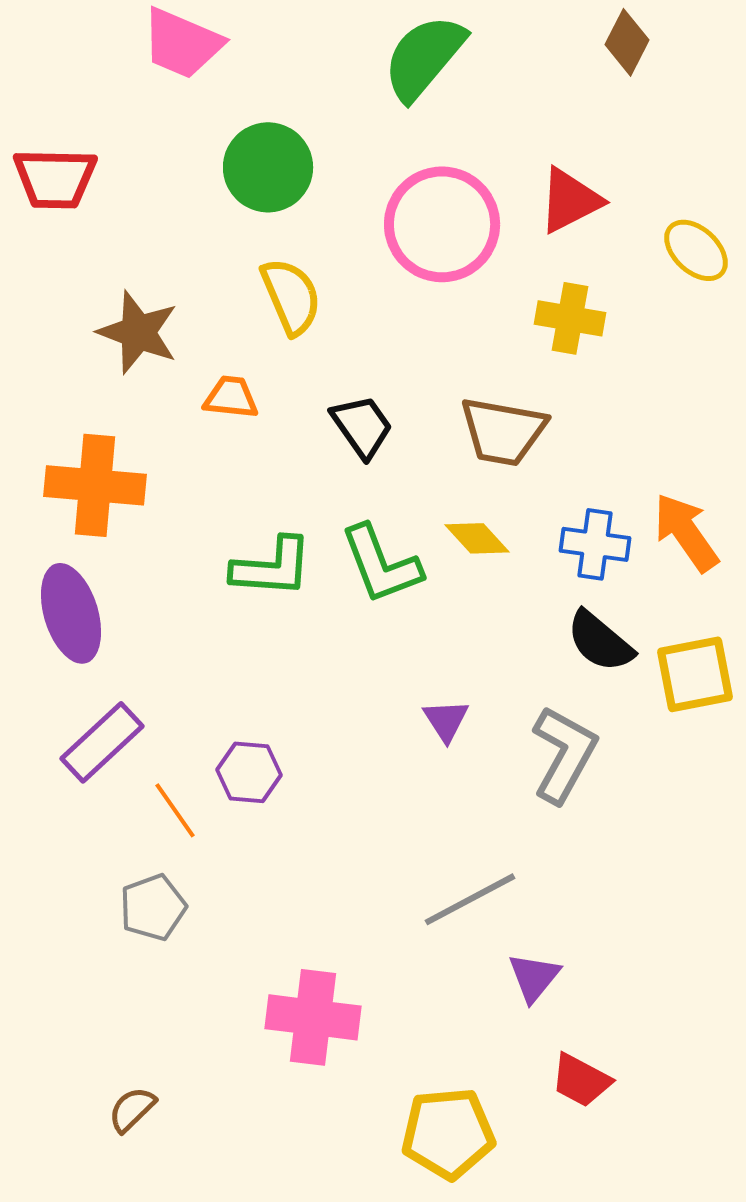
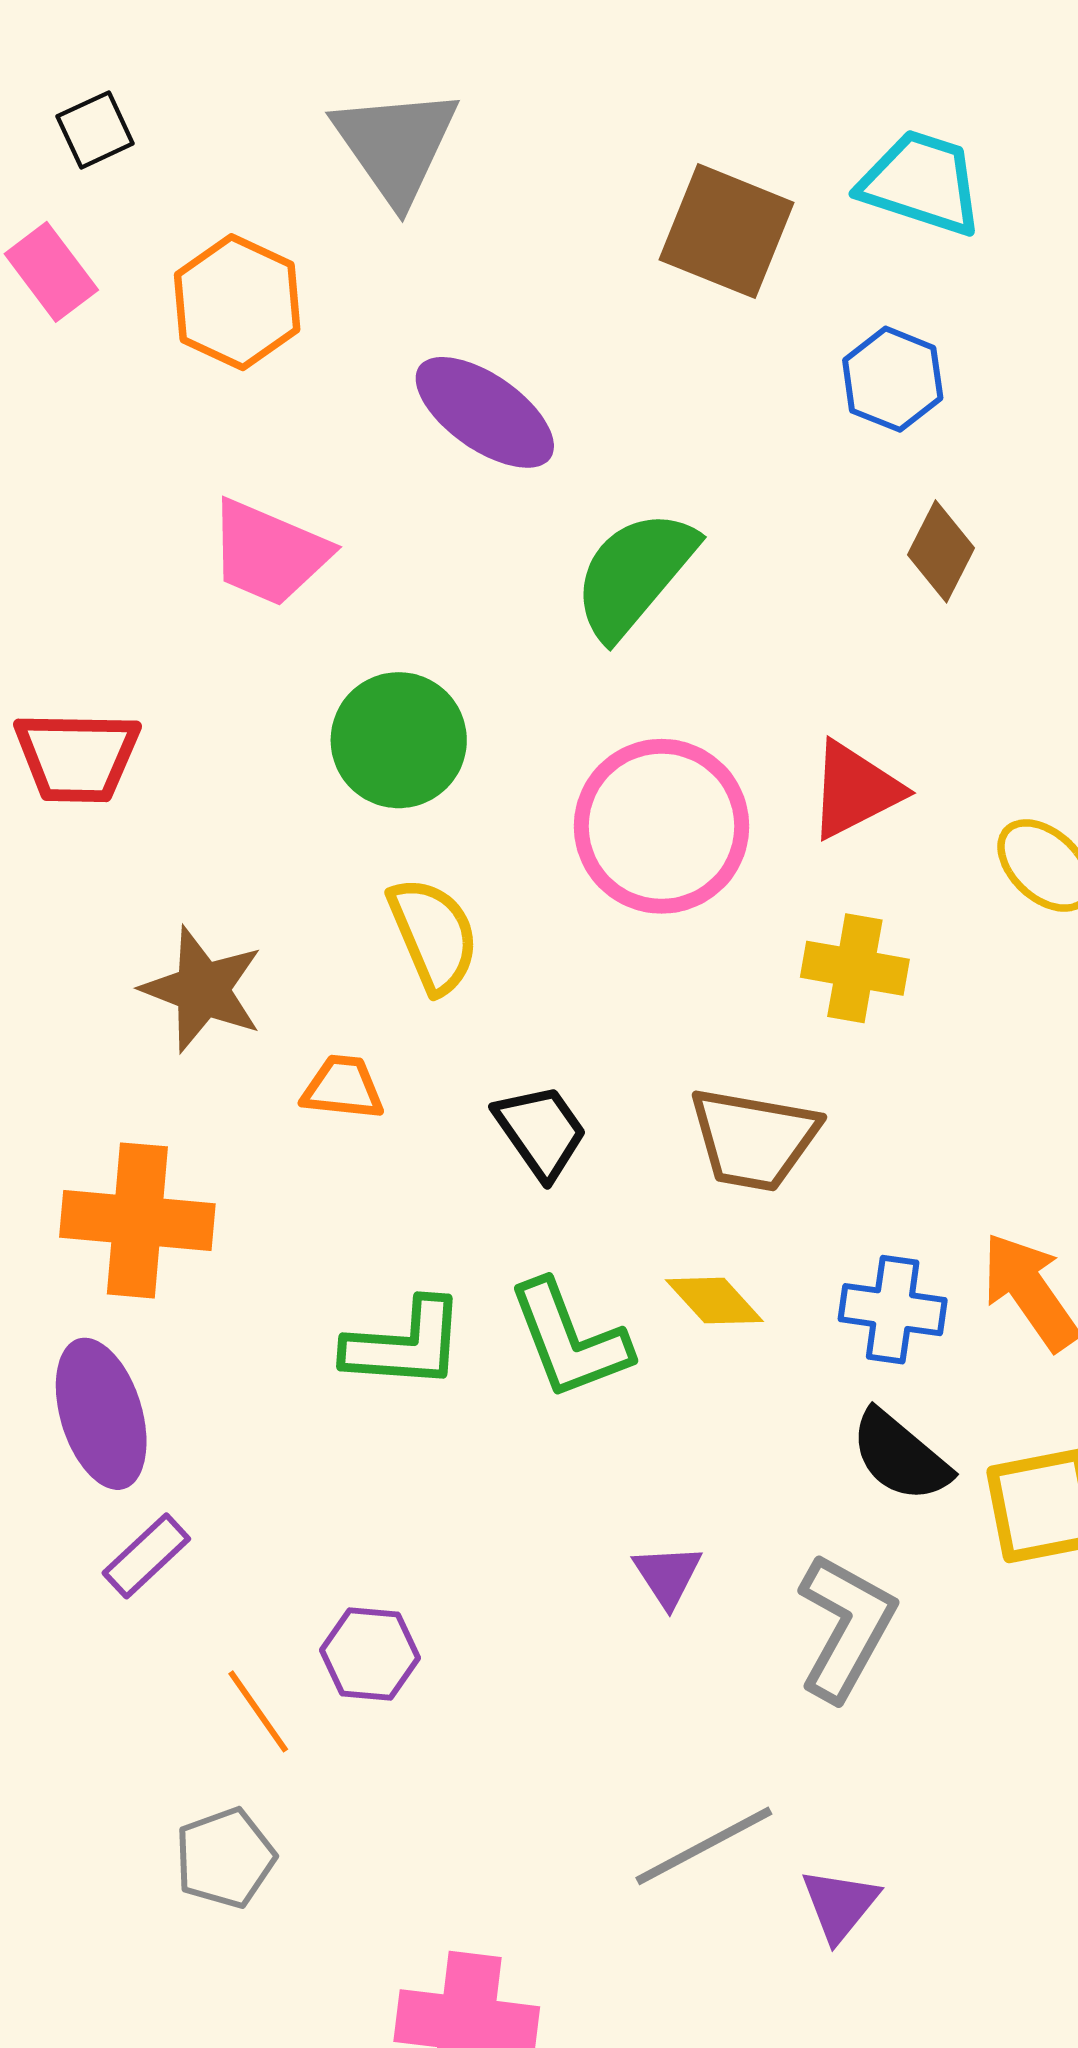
purple rectangle: (102, 742) -> (146, 1556), moved, size x0.7
purple triangle: (534, 977) -> (840, 1905), moved

